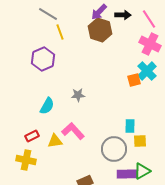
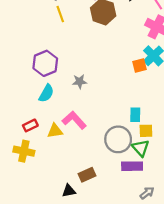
purple hexagon: (43, 59) -> (45, 63), moved
green triangle: (142, 171) -> (141, 148), moved, turned -42

